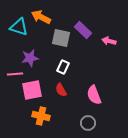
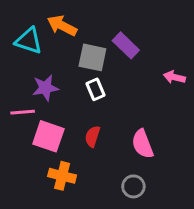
pink arrow: (109, 41) -> (174, 77), moved
white rectangle: (63, 67) -> (95, 89), moved, turned -48
pink square: (32, 90) -> (48, 136), turned 30
red semicircle: (61, 90) -> (92, 136), turned 48

